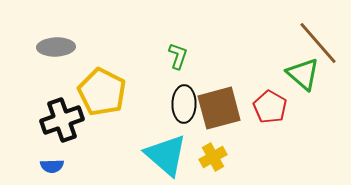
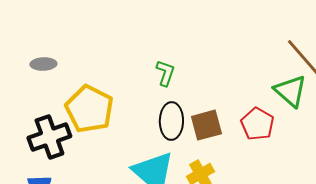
gray ellipse: (56, 47) -> (43, 64), size x0.7
brown square: (219, 108) -> (206, 125), size x0.7

